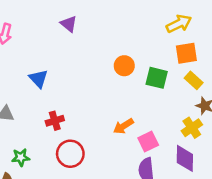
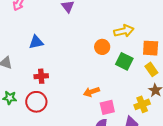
yellow arrow: (179, 24) -> (124, 31), moved
blue triangle: (39, 79) -> (36, 42), turned 49
red circle: (70, 154) -> (36, 102), moved

